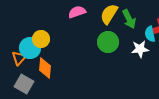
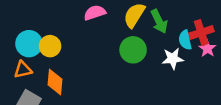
cyan circle: (30, 48) -> (29, 44), moved
orange triangle: (19, 58) -> (23, 70), turned 35

